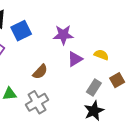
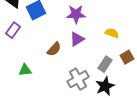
purple triangle: (75, 59) -> (77, 39), moved
gray cross: (37, 102) -> (78, 79), moved

